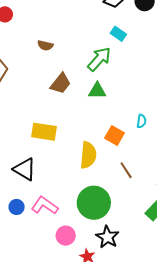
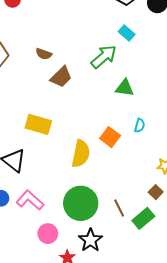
brown semicircle: (45, 45) -> (44, 54), moved
green triangle: (97, 91) -> (125, 88), moved
brown line: (126, 170) -> (119, 208), moved

